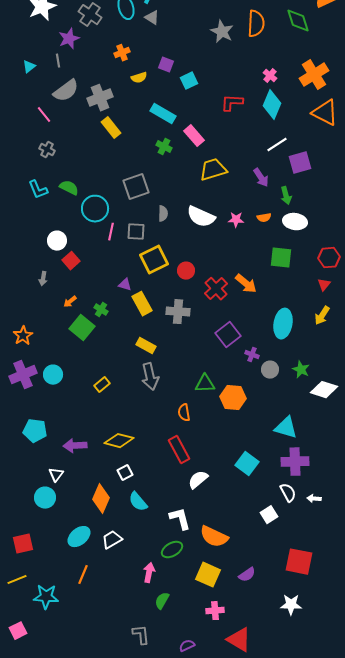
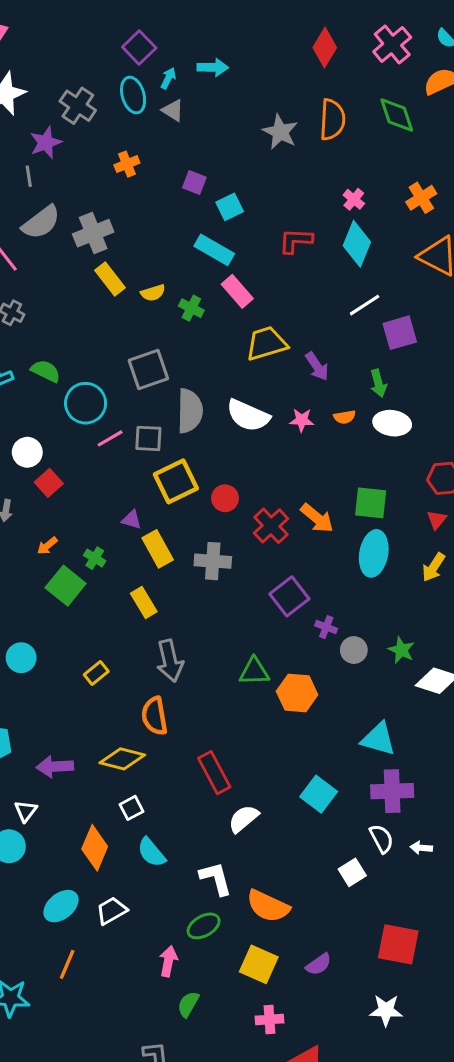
orange cross: (314, 75) -> (421, 198), size x0.7
yellow semicircle: (139, 78) -> (153, 293), moved
cyan rectangle: (163, 114) -> (214, 250), moved
purple arrow: (261, 178) -> (317, 366), moved
gray semicircle: (163, 214) -> (190, 411), size x1.8
pink line: (111, 232) -> (110, 438), turned 48
green square: (281, 258) -> (371, 503), moved
cyan ellipse: (283, 324) -> (374, 553), moved
yellow rectangle: (146, 346) -> (144, 603), moved, turned 30
orange semicircle: (184, 413) -> (155, 716), moved, size x1.4

